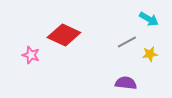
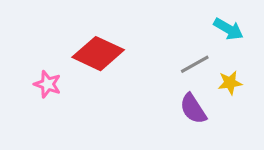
purple semicircle: (126, 83) -> (193, 109), moved, turned -130

